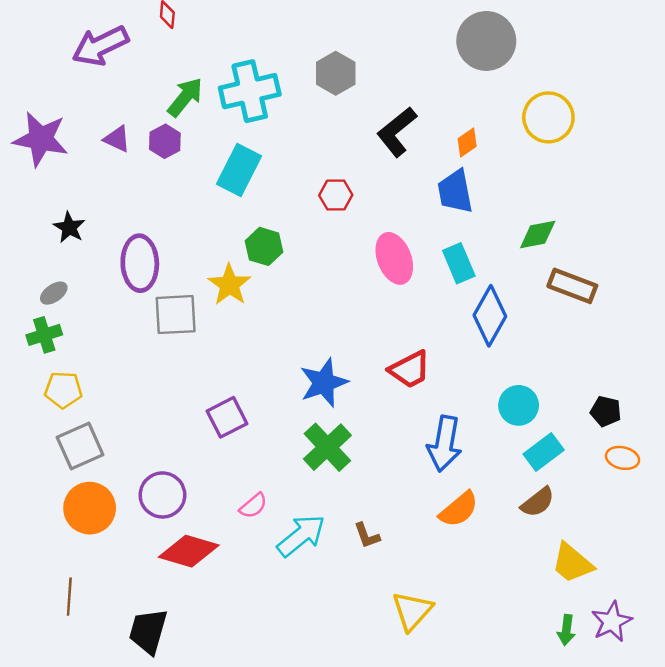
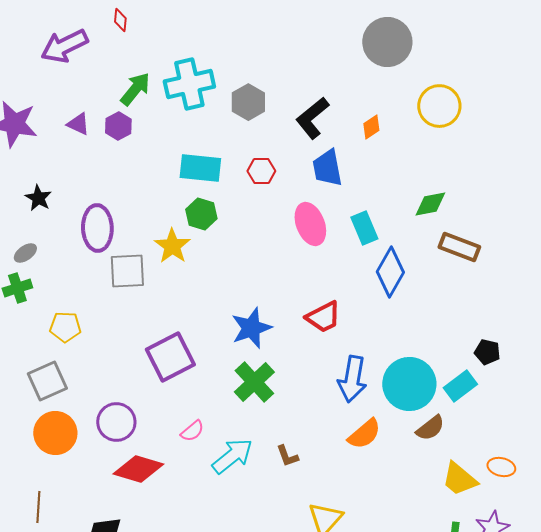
gray hexagon: (336, 73) -> (248, 102), moved
cyan rectangle: (239, 170) -> (200, 168), moved, turned 69
blue trapezoid: (455, 191) -> (327, 168), moved
yellow pentagon: (63, 390) -> (65, 327), moved
cyan circle: (519, 405) -> (409, 384), moved, size x1.6
purple square: (227, 417) -> (170, 357), size x1.4
cyan rectangle: (544, 452) -> (460, 386), moved
orange ellipse: (622, 458) -> (501, 467), moved

